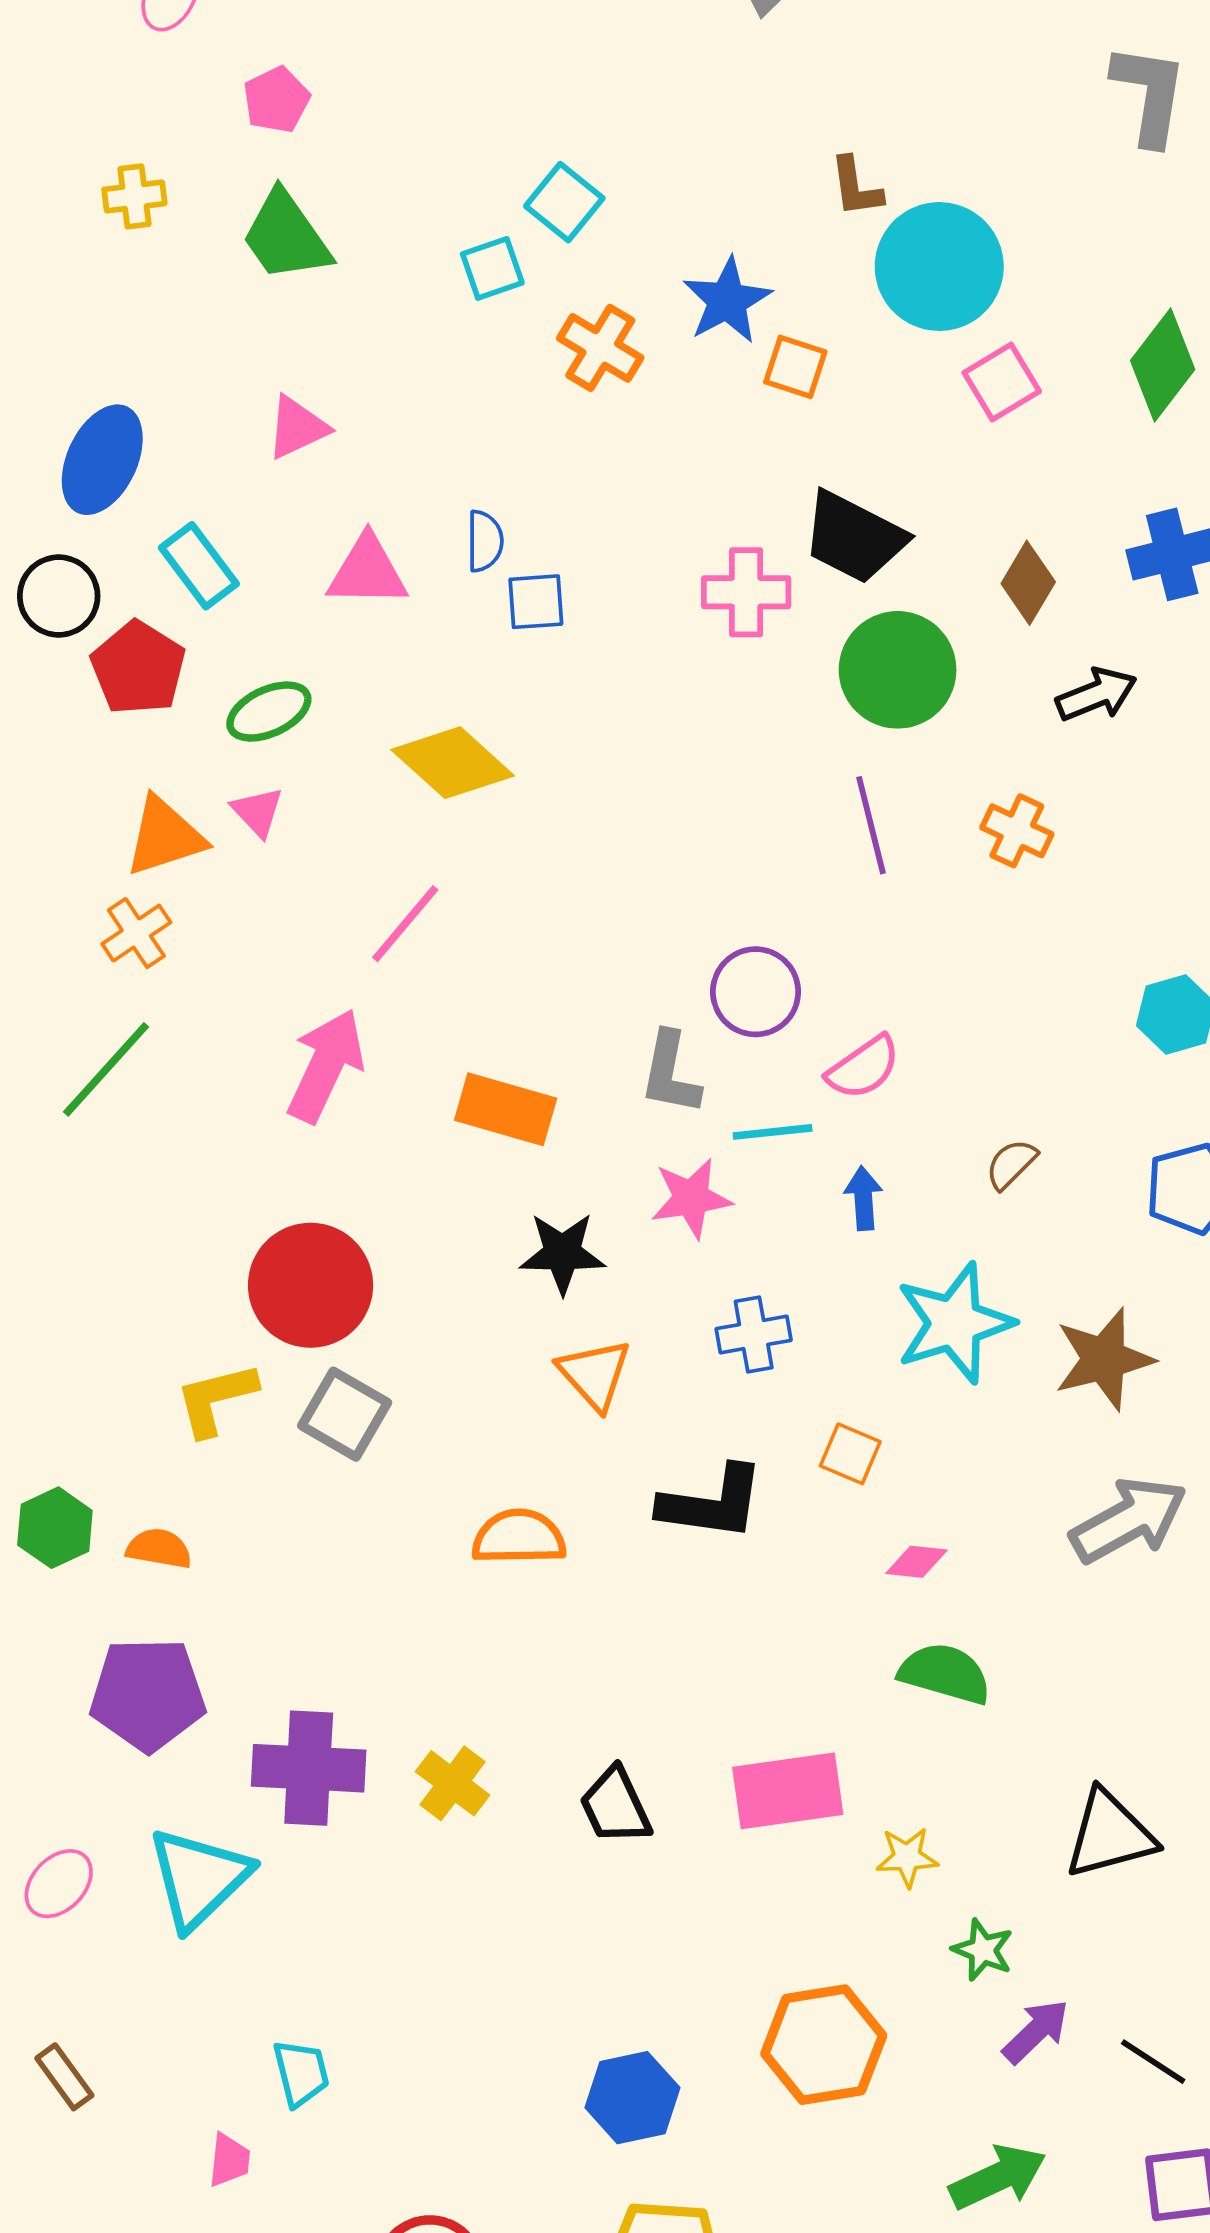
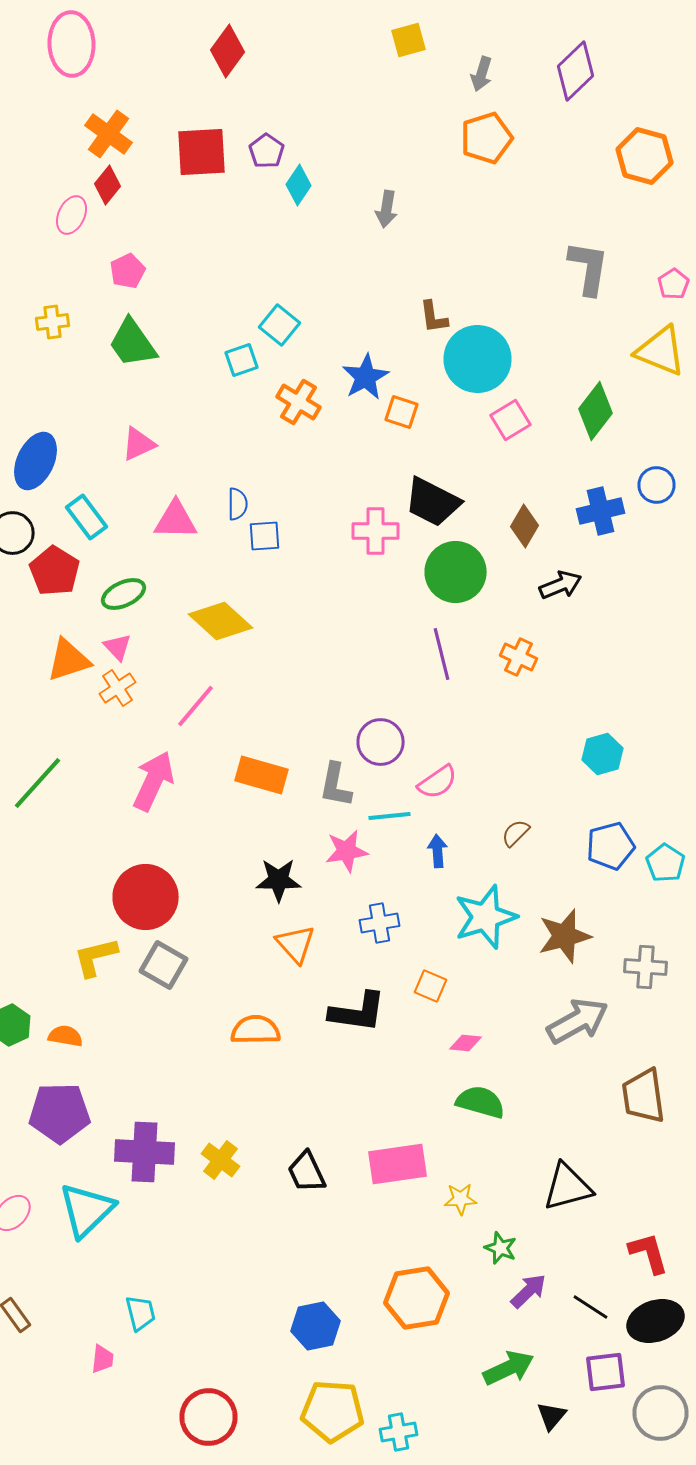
orange cross: (136, 933) -> (118, 688), moved
orange rectangle: (506, 1109) -> (262, 775), moved

